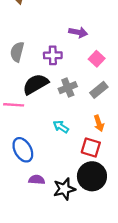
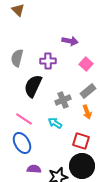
black semicircle: (36, 84) -> (33, 86), turned -35
gray cross: (68, 88) -> (63, 100), moved
pink line: (14, 105) -> (24, 119), moved, turned 30
orange arrow: (99, 123) -> (87, 112), moved

